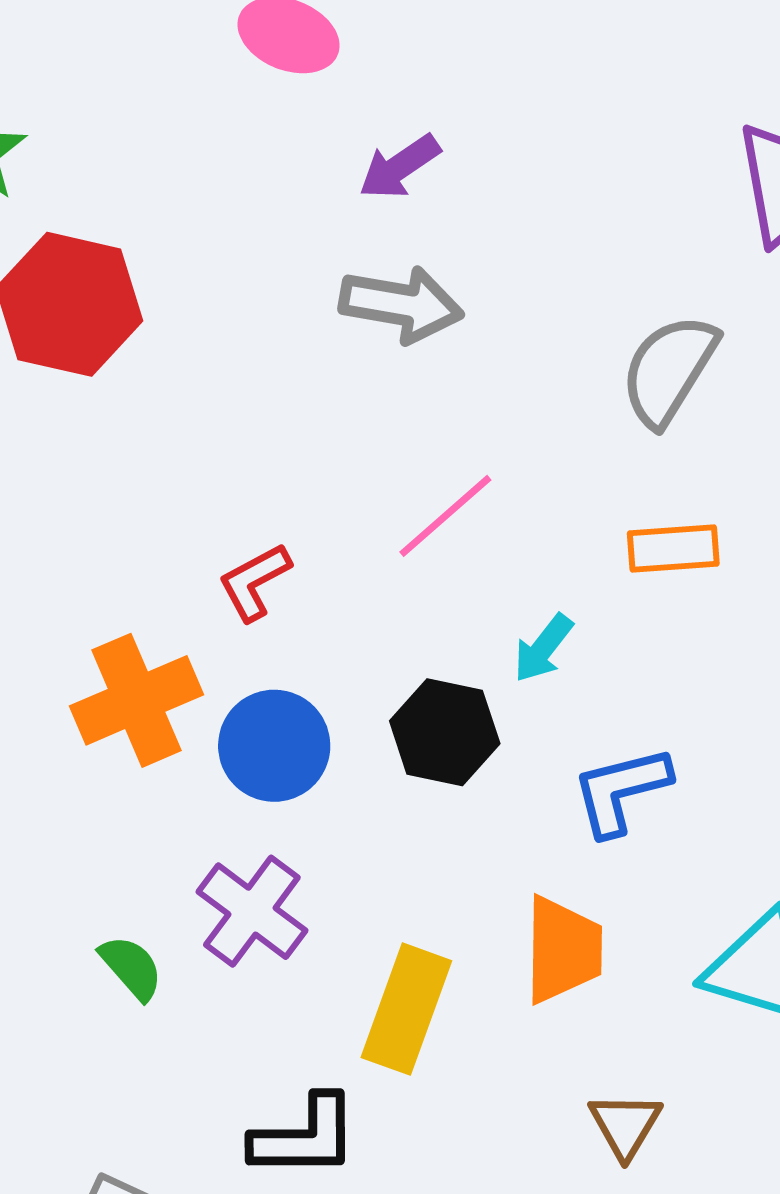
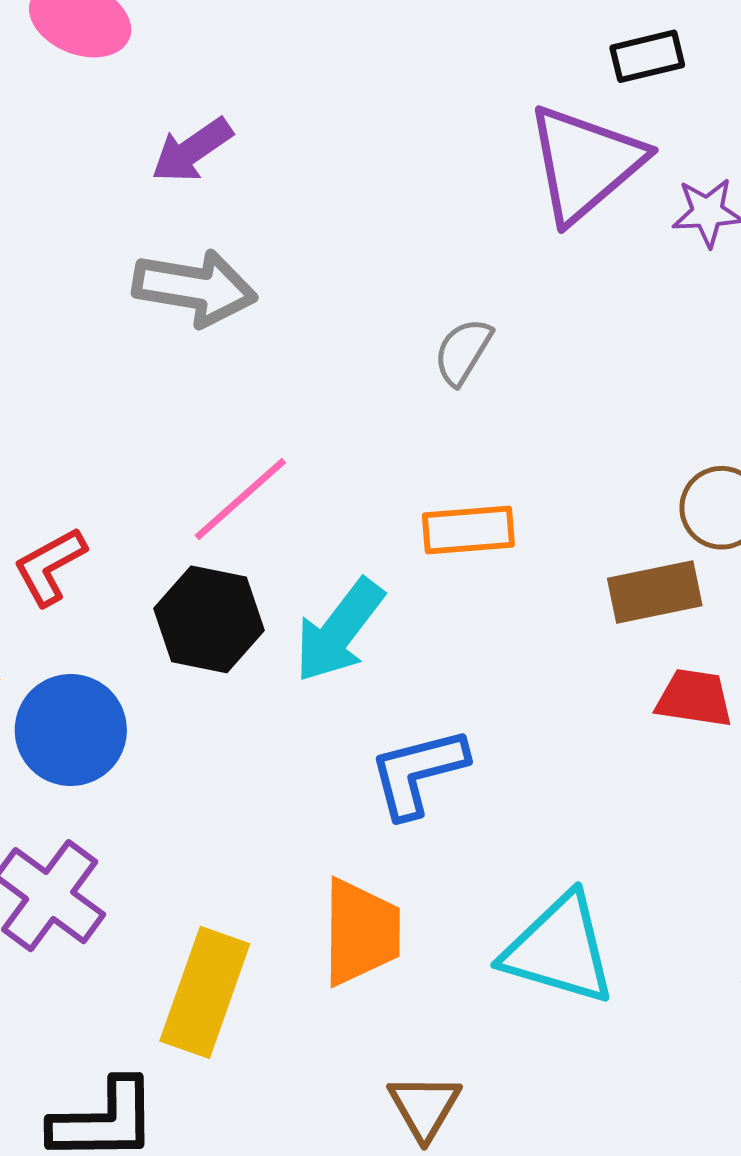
gray semicircle: (669, 370) -> (463, 351), size x0.6
cyan arrow: (543, 648) -> (339, 631), size x1.5
black hexagon: (445, 732) -> (209, 619), moved

